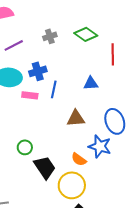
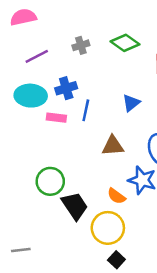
blue triangle: (91, 83) -> (131, 103), turned -35
green circle: (25, 147) -> (50, 181), size x1.5

